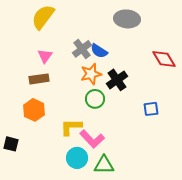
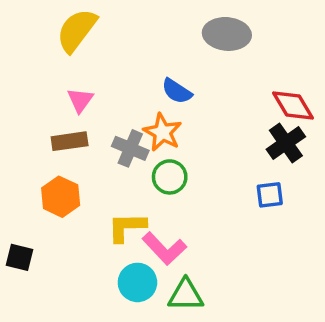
gray cross: (82, 49) -> (130, 148), moved, turned -30
orange star: (91, 74) -> (162, 132), turned -30
black cross: (117, 80) -> (286, 143), moved

